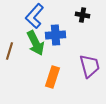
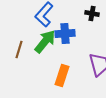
green arrow: (36, 43) -> (45, 42), turned -115

